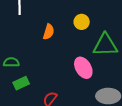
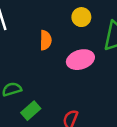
pink ellipse: (83, 68) -> (80, 60), moved, turned -60

